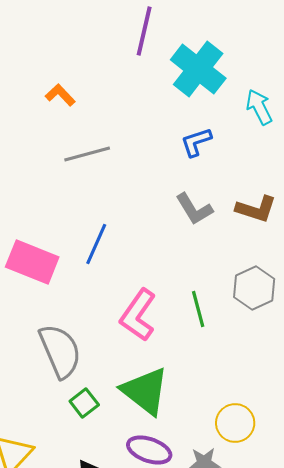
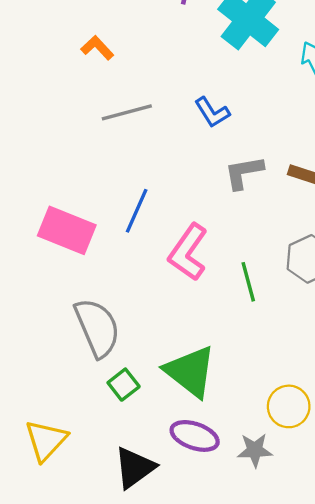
blue L-shape: (196, 142) -> (212, 112), moved, turned -104
gray L-shape: (194, 209) -> (244, 172), turned 111
pink L-shape: (138, 315) -> (188, 252), moved

